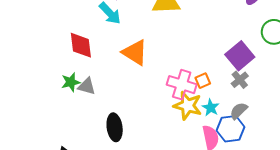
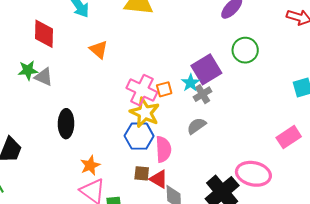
orange triangle: (135, 52) -> (99, 50), size x0.7
cyan star: (211, 108) -> (191, 83), moved
blue hexagon: (231, 129) -> (139, 136), moved

